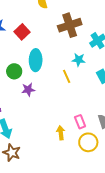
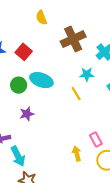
cyan ellipse: (36, 60) -> (41, 80), turned -65
green circle: (14, 71) -> (19, 85), moved
purple star: (28, 90) -> (27, 114), moved

